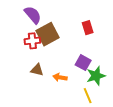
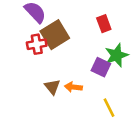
brown triangle: (37, 70) -> (52, 87), moved, turned 40
green star: (96, 76) -> (116, 55), moved

